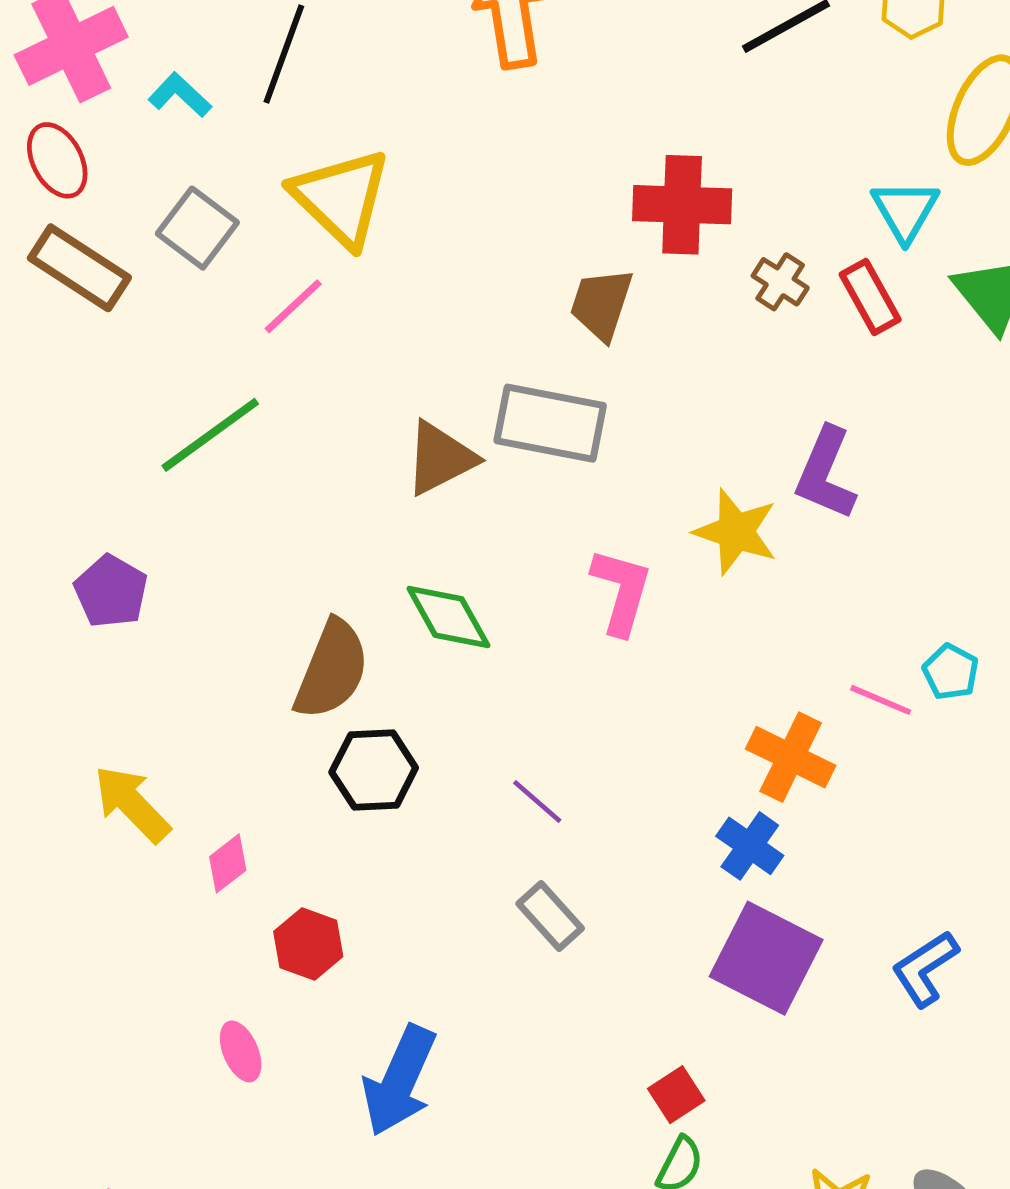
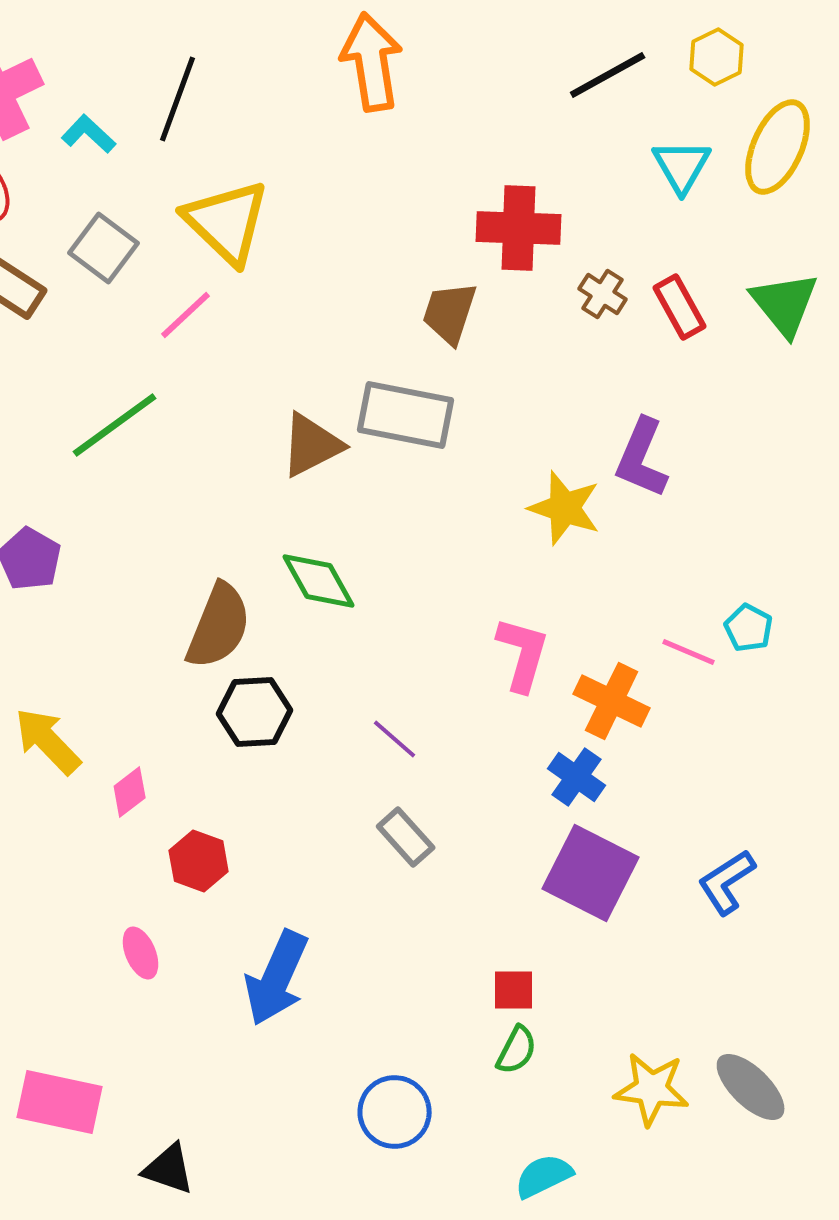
cyan triangle: (905, 211) -> (682, 166), moved
pink L-shape: (621, 591) -> (523, 654), moved
red square: (676, 1095) -> (514, 990), turned 33

